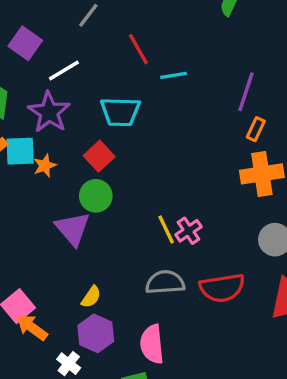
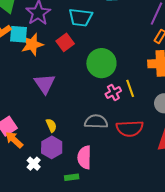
orange star: (45, 166) -> (32, 44), size x1.6
green circle: (96, 196) -> (101, 63), moved, size x1.5
yellow line: (166, 230) -> (130, 88), moved
yellow semicircle: (91, 297) -> (51, 125), turned -64

